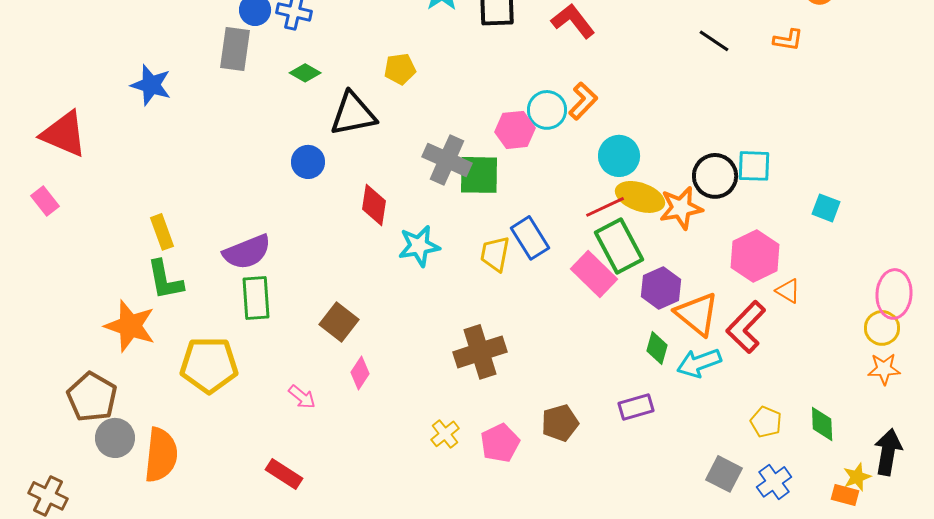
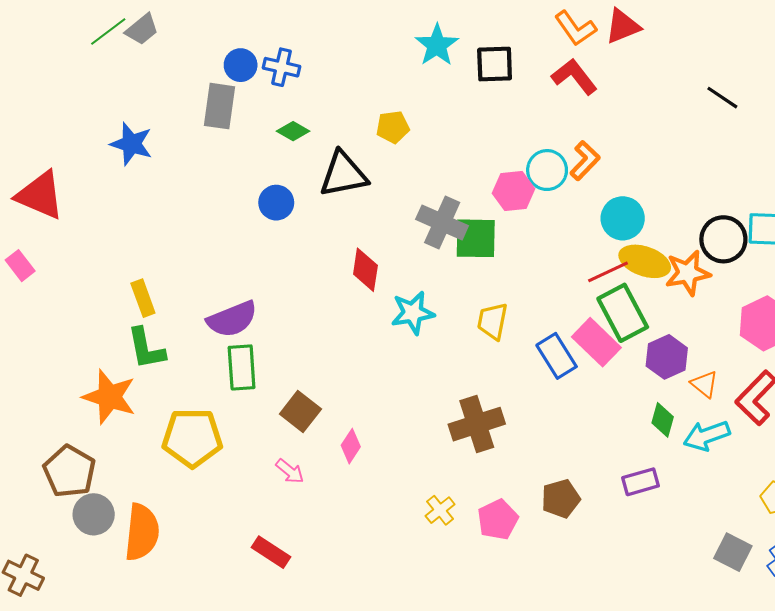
blue circle: (308, 162) -> (276, 203), moved
blue rectangle: (530, 238) -> (557, 356), moved
orange triangle: (697, 314) -> (705, 384), size x0.6
brown square: (339, 322) -> (300, 411), moved

